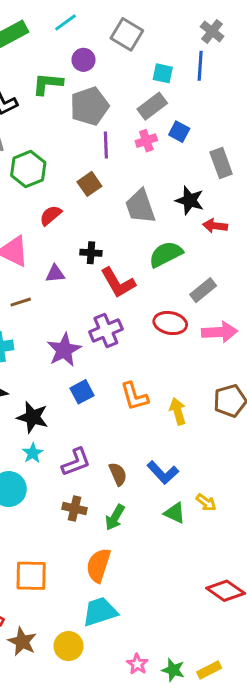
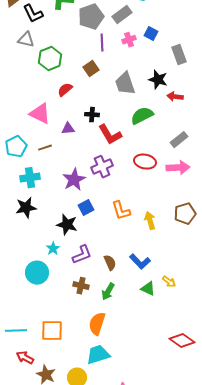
gray rectangle: (152, 106) -> (122, 15), moved
gray rectangle: (203, 290) -> (179, 140), moved
black star: (33, 417) -> (67, 225), moved

